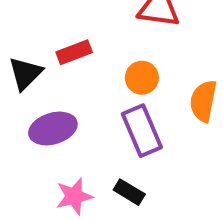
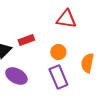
purple ellipse: (53, 129) -> (16, 76), turned 45

